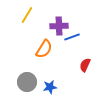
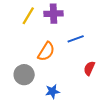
purple cross: (59, 26) -> (54, 14), moved
gray circle: (27, 82) -> (24, 75), moved

